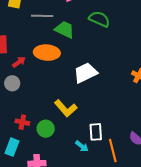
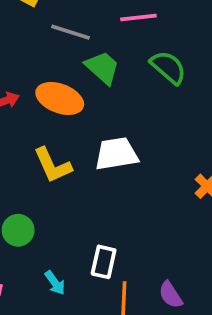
yellow L-shape: (66, 108) -> (53, 165), moved
cyan arrow: (82, 146) -> (55, 283), moved

